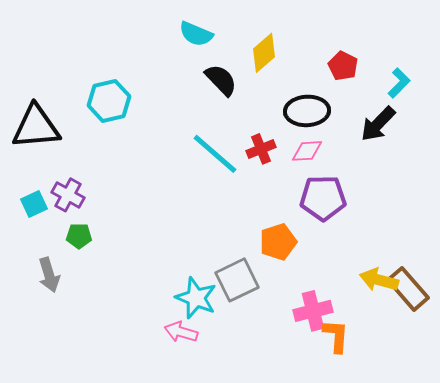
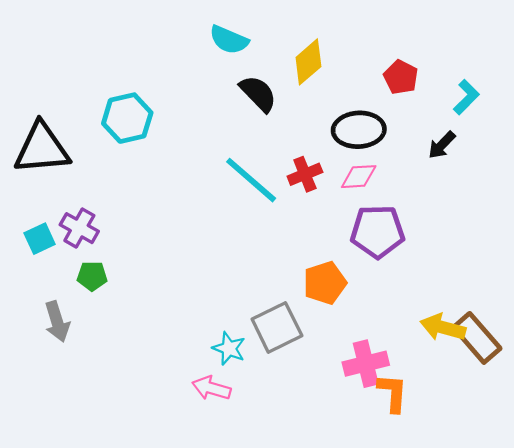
black arrow: (378, 124) -> (442, 145), size x0.7
cyan star: (196, 298) -> (229, 348), size x0.7

